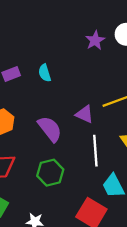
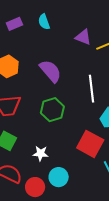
purple triangle: (85, 114) -> (83, 37), moved

